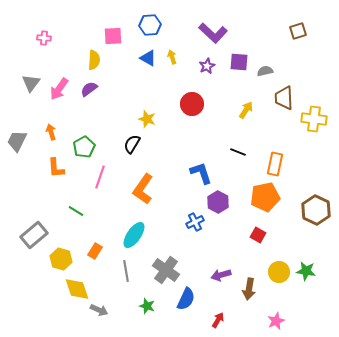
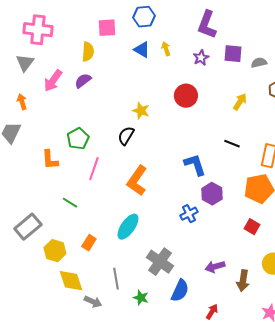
purple L-shape: (213, 33) -> (207, 25), turned 68
pink cross: (44, 38) -> (38, 30), size x2.0
gray triangle: (31, 83) -> (25, 63), moved
orange arrow: (51, 132) -> (22, 102), moved
gray line: (126, 271) -> (116, 279), moved

